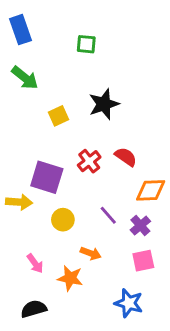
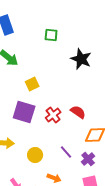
black star: (104, 104) -> (81, 59), moved, turned -30
purple square: (47, 177) -> (24, 112), moved

